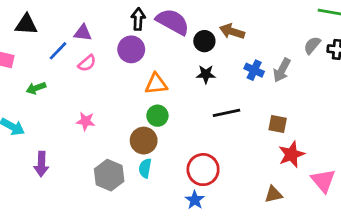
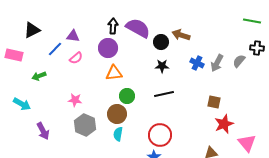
black triangle: (26, 25) -> (32, 30), turned -30
gray semicircle: (312, 45) -> (239, 61), moved
orange triangle: (156, 84) -> (114, 73), moved
black line: (227, 113) -> (164, 94), moved
purple arrow: (41, 164) -> (43, 131), turned -30
gray hexagon: (109, 175) -> (85, 125), moved

